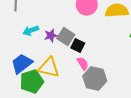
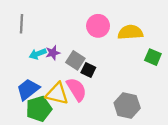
purple star: (51, 36) -> (53, 53), moved
pink semicircle: (83, 64) -> (76, 89), moved, size x1.6
gray hexagon: (95, 79) -> (127, 106), moved

